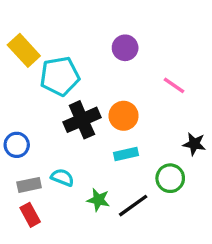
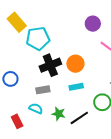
purple circle: (125, 48) -> (93, 24), moved
cyan semicircle: (62, 177) -> (36, 108), moved
gray rectangle: (29, 185) -> (43, 90), moved

